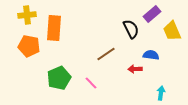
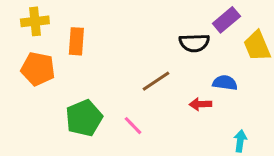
orange rectangle: (54, 28) -> (76, 41), size x0.7
black semicircle: (131, 29) -> (194, 43), turned 114

